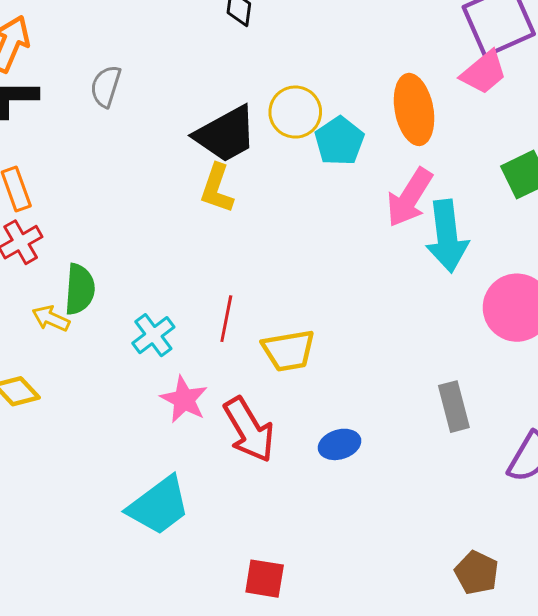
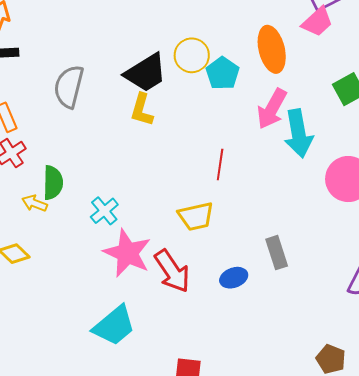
gray semicircle: (106, 86) -> (69, 87), moved, size x1.5
red line: (226, 319) -> (220, 164), moved
pink star: (184, 399) -> (127, 253), size x1.5
gray rectangle: (454, 407) -> (277, 253), moved

